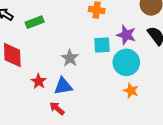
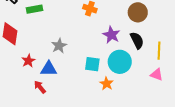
cyan square: (102, 45) -> (92, 64), moved
cyan circle: (126, 62) -> (120, 62), moved

